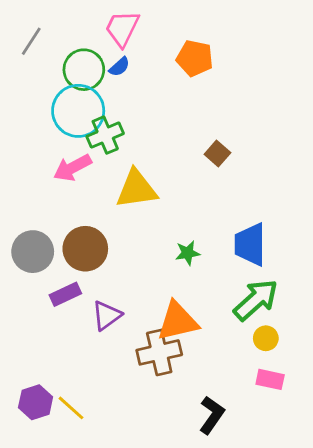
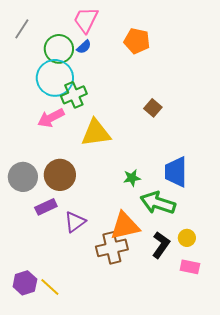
green arrow: (256, 300) -> (158, 203), moved, turned -120
black L-shape: (212, 415) -> (161, 245), moved

